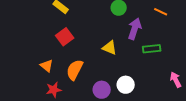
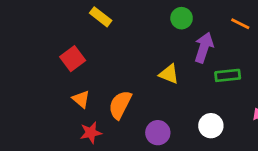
red square: (65, 37) -> (73, 59), moved
white circle: (126, 85) -> (211, 126), moved

